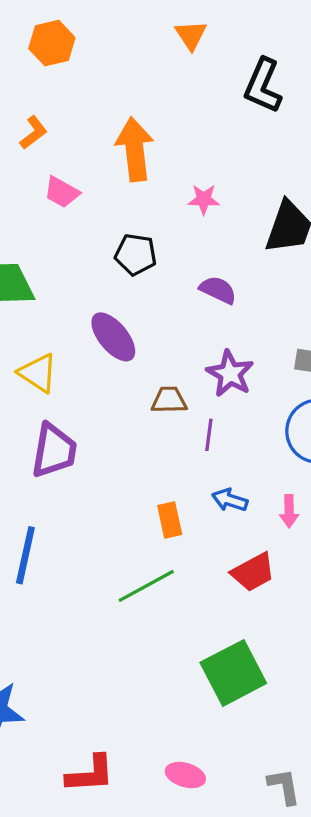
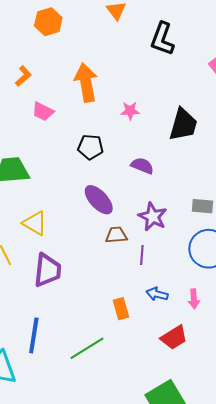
orange hexagon: (52, 43) -> (48, 22), moved
purple ellipse: (113, 337) -> (99, 200), moved
green line: (146, 586) -> (87, 348), moved

